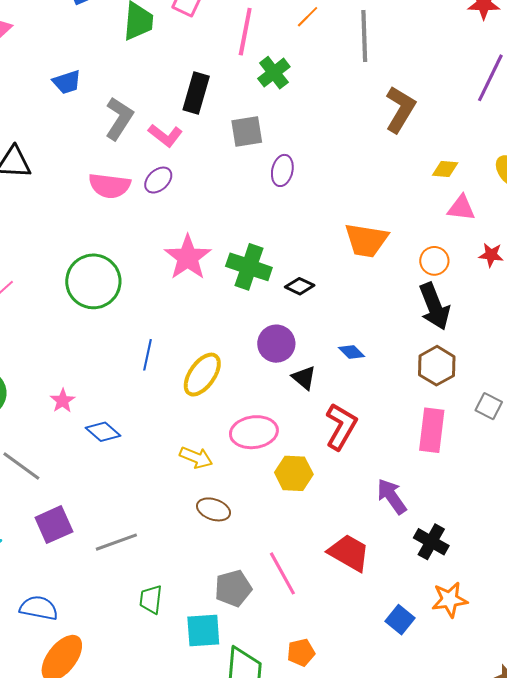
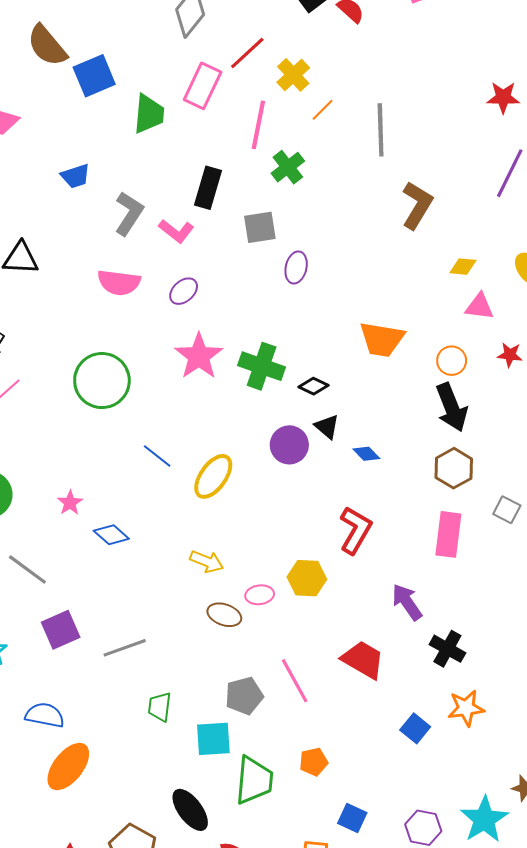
purple ellipse: (158, 180) -> (184, 291), moved
blue line: (148, 355) -> (157, 456), turned -64
black triangle: (304, 378) -> (327, 427), moved
pink ellipse: (254, 432) -> (260, 595), moved, size x0.6

